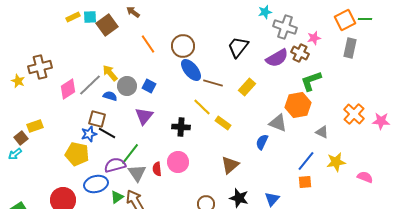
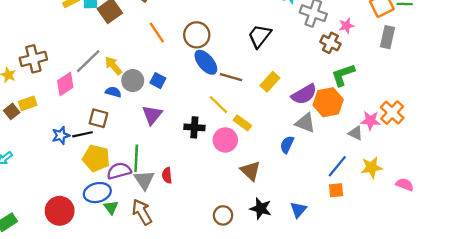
purple semicircle: (277, 58) -> (304, 94), moved
gray line: (90, 85) -> (88, 61), moved
pink star: (381, 121) -> (370, 121), moved
yellow rectangle: (35, 126) -> (28, 103), moved
black line: (107, 133) -> (82, 134), moved, turned -42
blue star: (89, 134) -> (61, 135), moved
brown square: (21, 138) -> (12, 111), moved
yellow pentagon: (77, 154) -> (96, 158), moved
green line: (130, 154) -> (136, 158), turned -35
pink circle: (178, 162) -> (225, 140), moved
brown triangle: (230, 165) -> (250, 171), turned -36
green triangle: (117, 197) -> (111, 207), moved, turned -32

